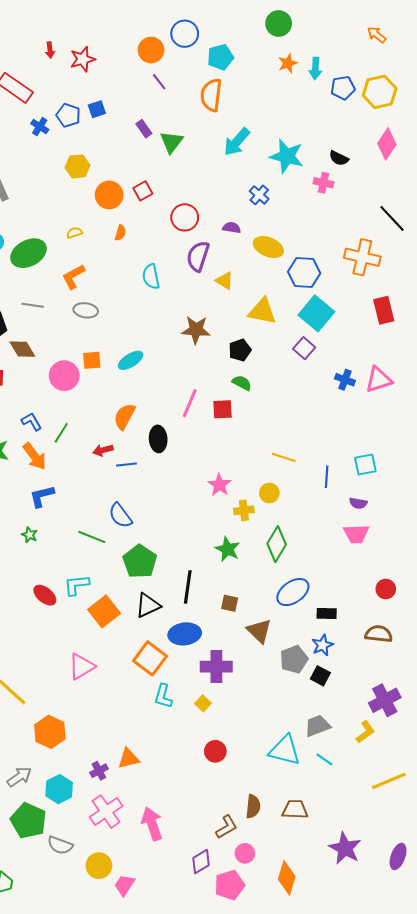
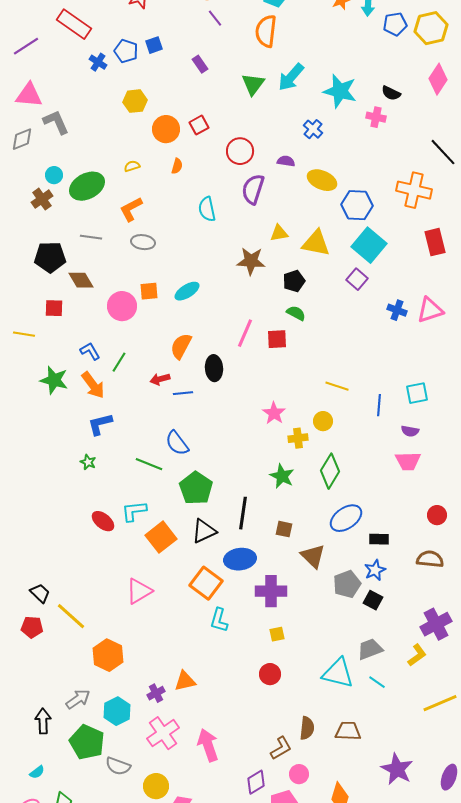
green triangle: (171, 142) -> (253, 84), moved
yellow triangle: (224, 281) -> (279, 233), moved, turned -42
yellow square: (203, 703) -> (277, 634), moved, turned 35

